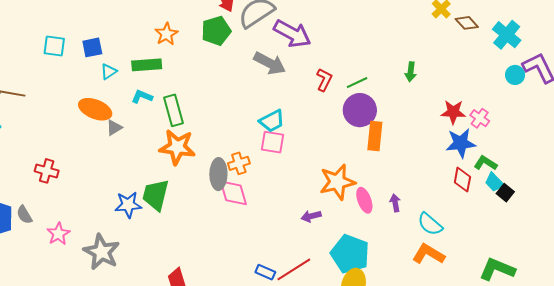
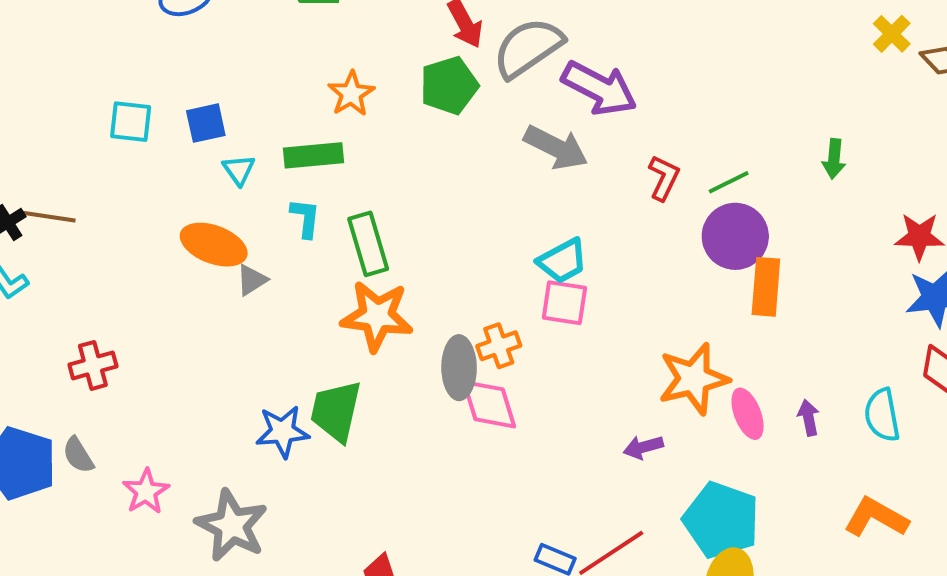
cyan triangle: (109, 72) -> (239, 170), turned -30
cyan L-shape: (142, 97) -> (305, 218), turned 75
red cross: (47, 171) -> (93, 365), moved, turned -30
cyan semicircle: (430, 224) -> (882, 415), moved, turned 40

